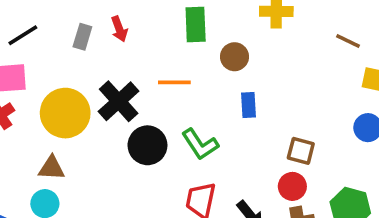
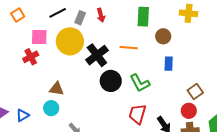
black line: (23, 35) -> (58, 13), moved
yellow circle: (65, 113) -> (70, 41), moved
brown square: (301, 151) -> (195, 92), turned 35

